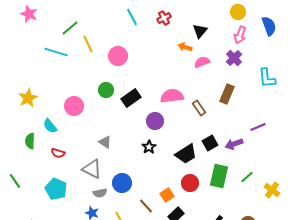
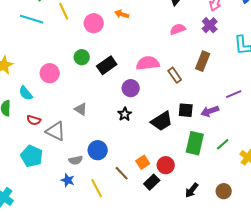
orange arrow: (185, 47) -> (122, 14), moved
black square: (210, 143) -> (186, 110), turned 35
gray triangle: (92, 169) -> (56, 131), moved
red circle: (190, 183) -> (166, 165), moved

